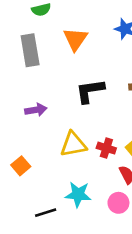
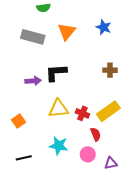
gray rectangle: (30, 50) -> (33, 37), turned -70
black L-shape: (90, 91) -> (56, 73), moved
black line: (46, 213) -> (24, 158), moved

